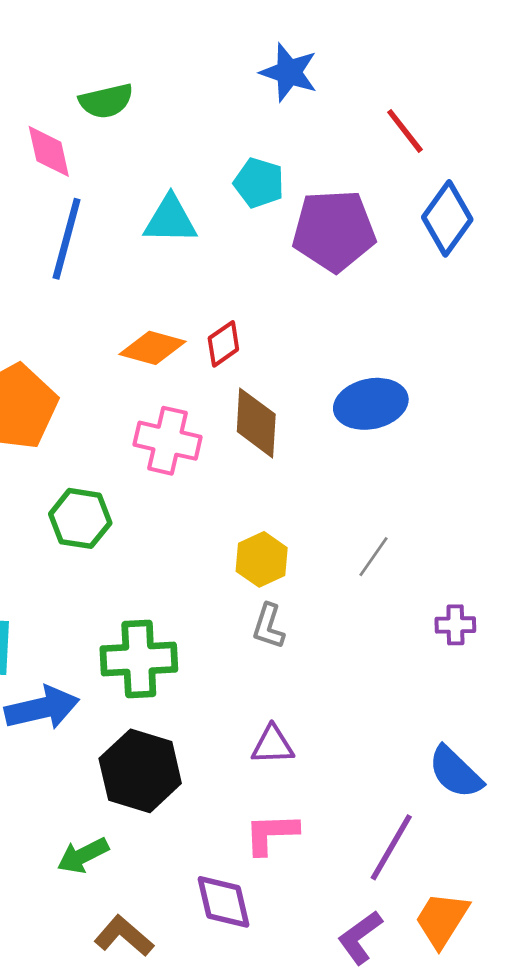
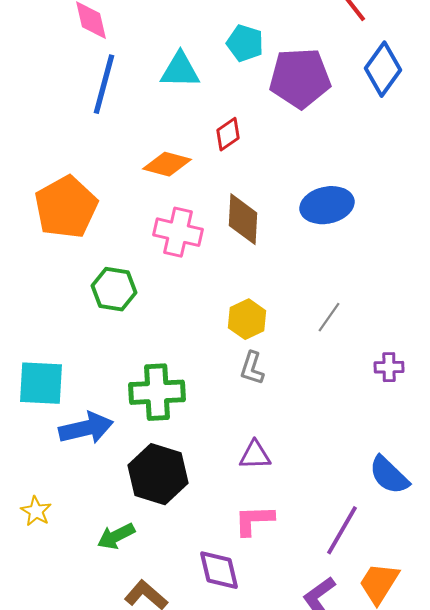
red diamond: (223, 344) -> (228, 134), moved

